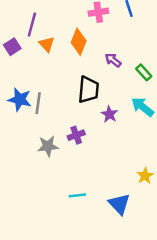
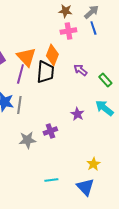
purple line: (32, 25) -> (20, 74), moved
orange triangle: (47, 44) -> (26, 57), size x1.5
black trapezoid: (88, 90) -> (45, 72), moved
yellow star: (145, 176) -> (93, 164), moved

